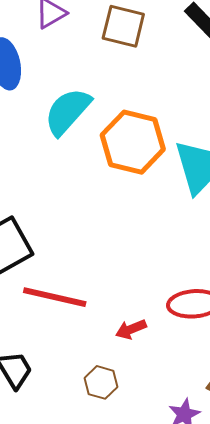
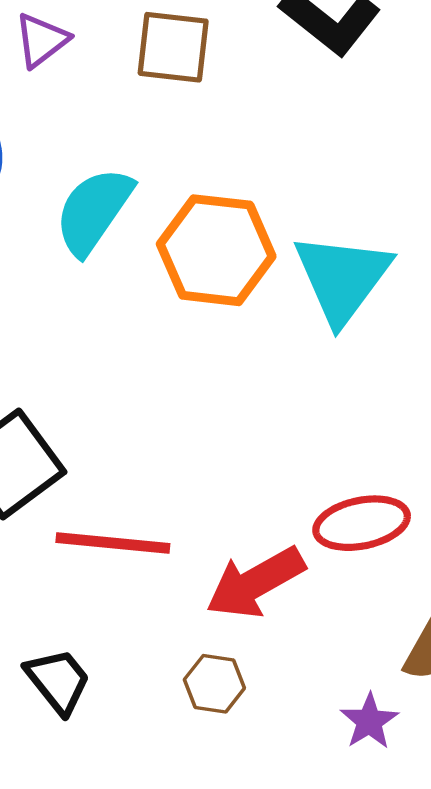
red arrow: (131, 329) -> (255, 583), size x1.8

